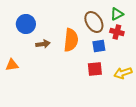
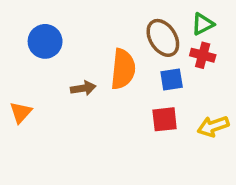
brown arrow: (43, 44) -> (83, 88), moved
orange triangle: (12, 65) -> (21, 112), turned -40

